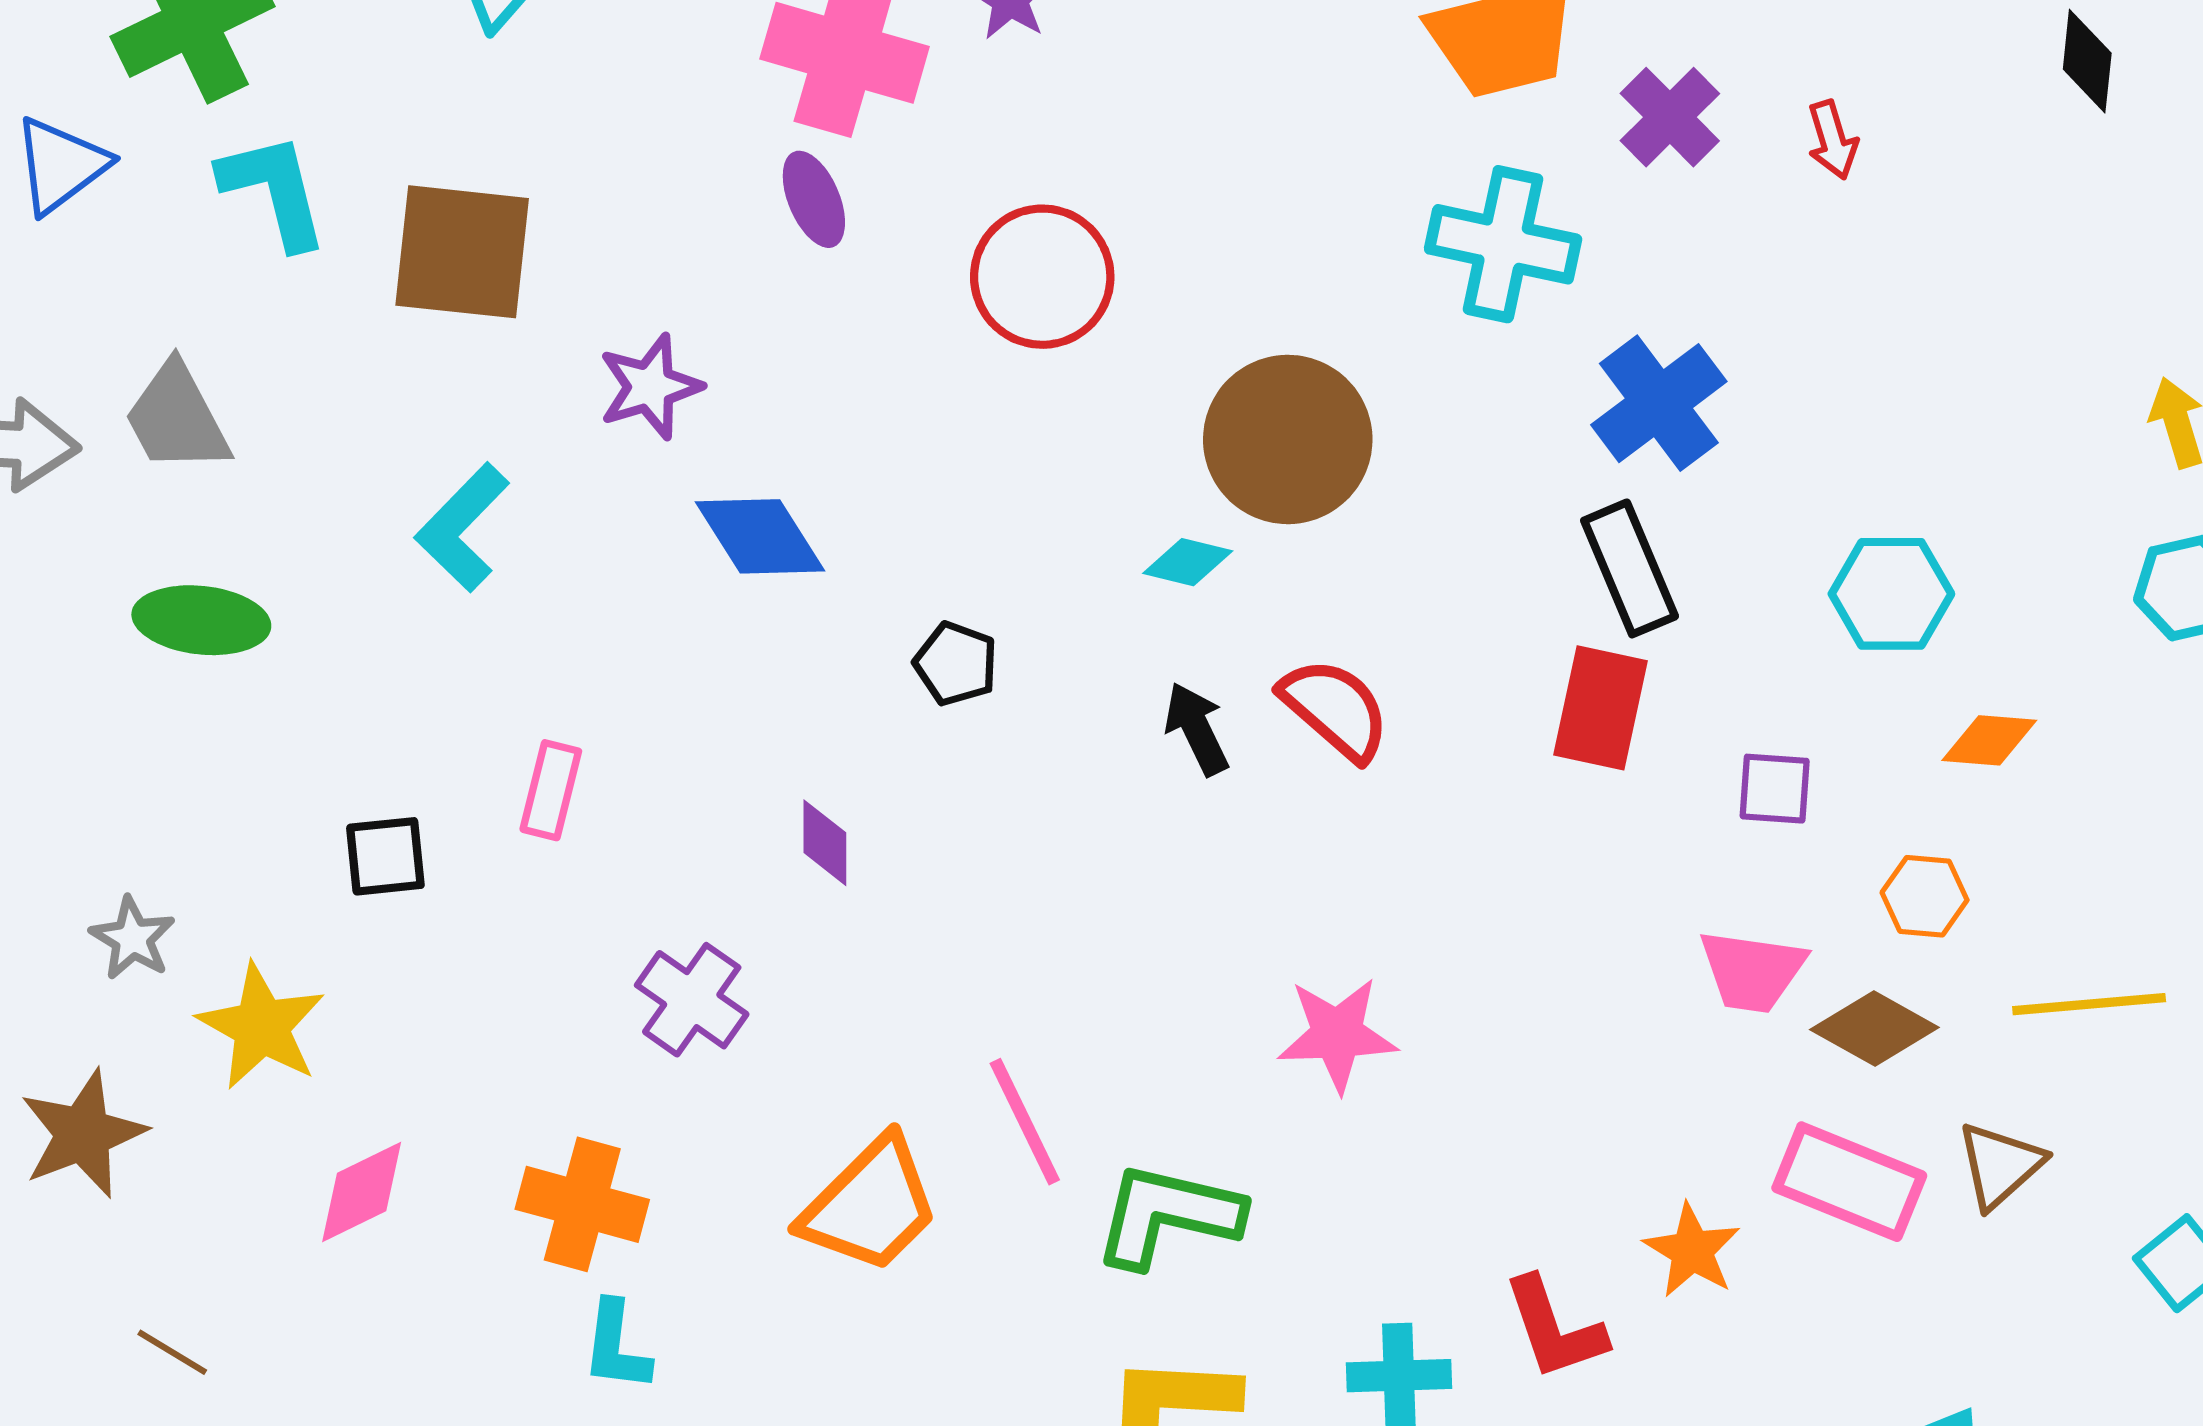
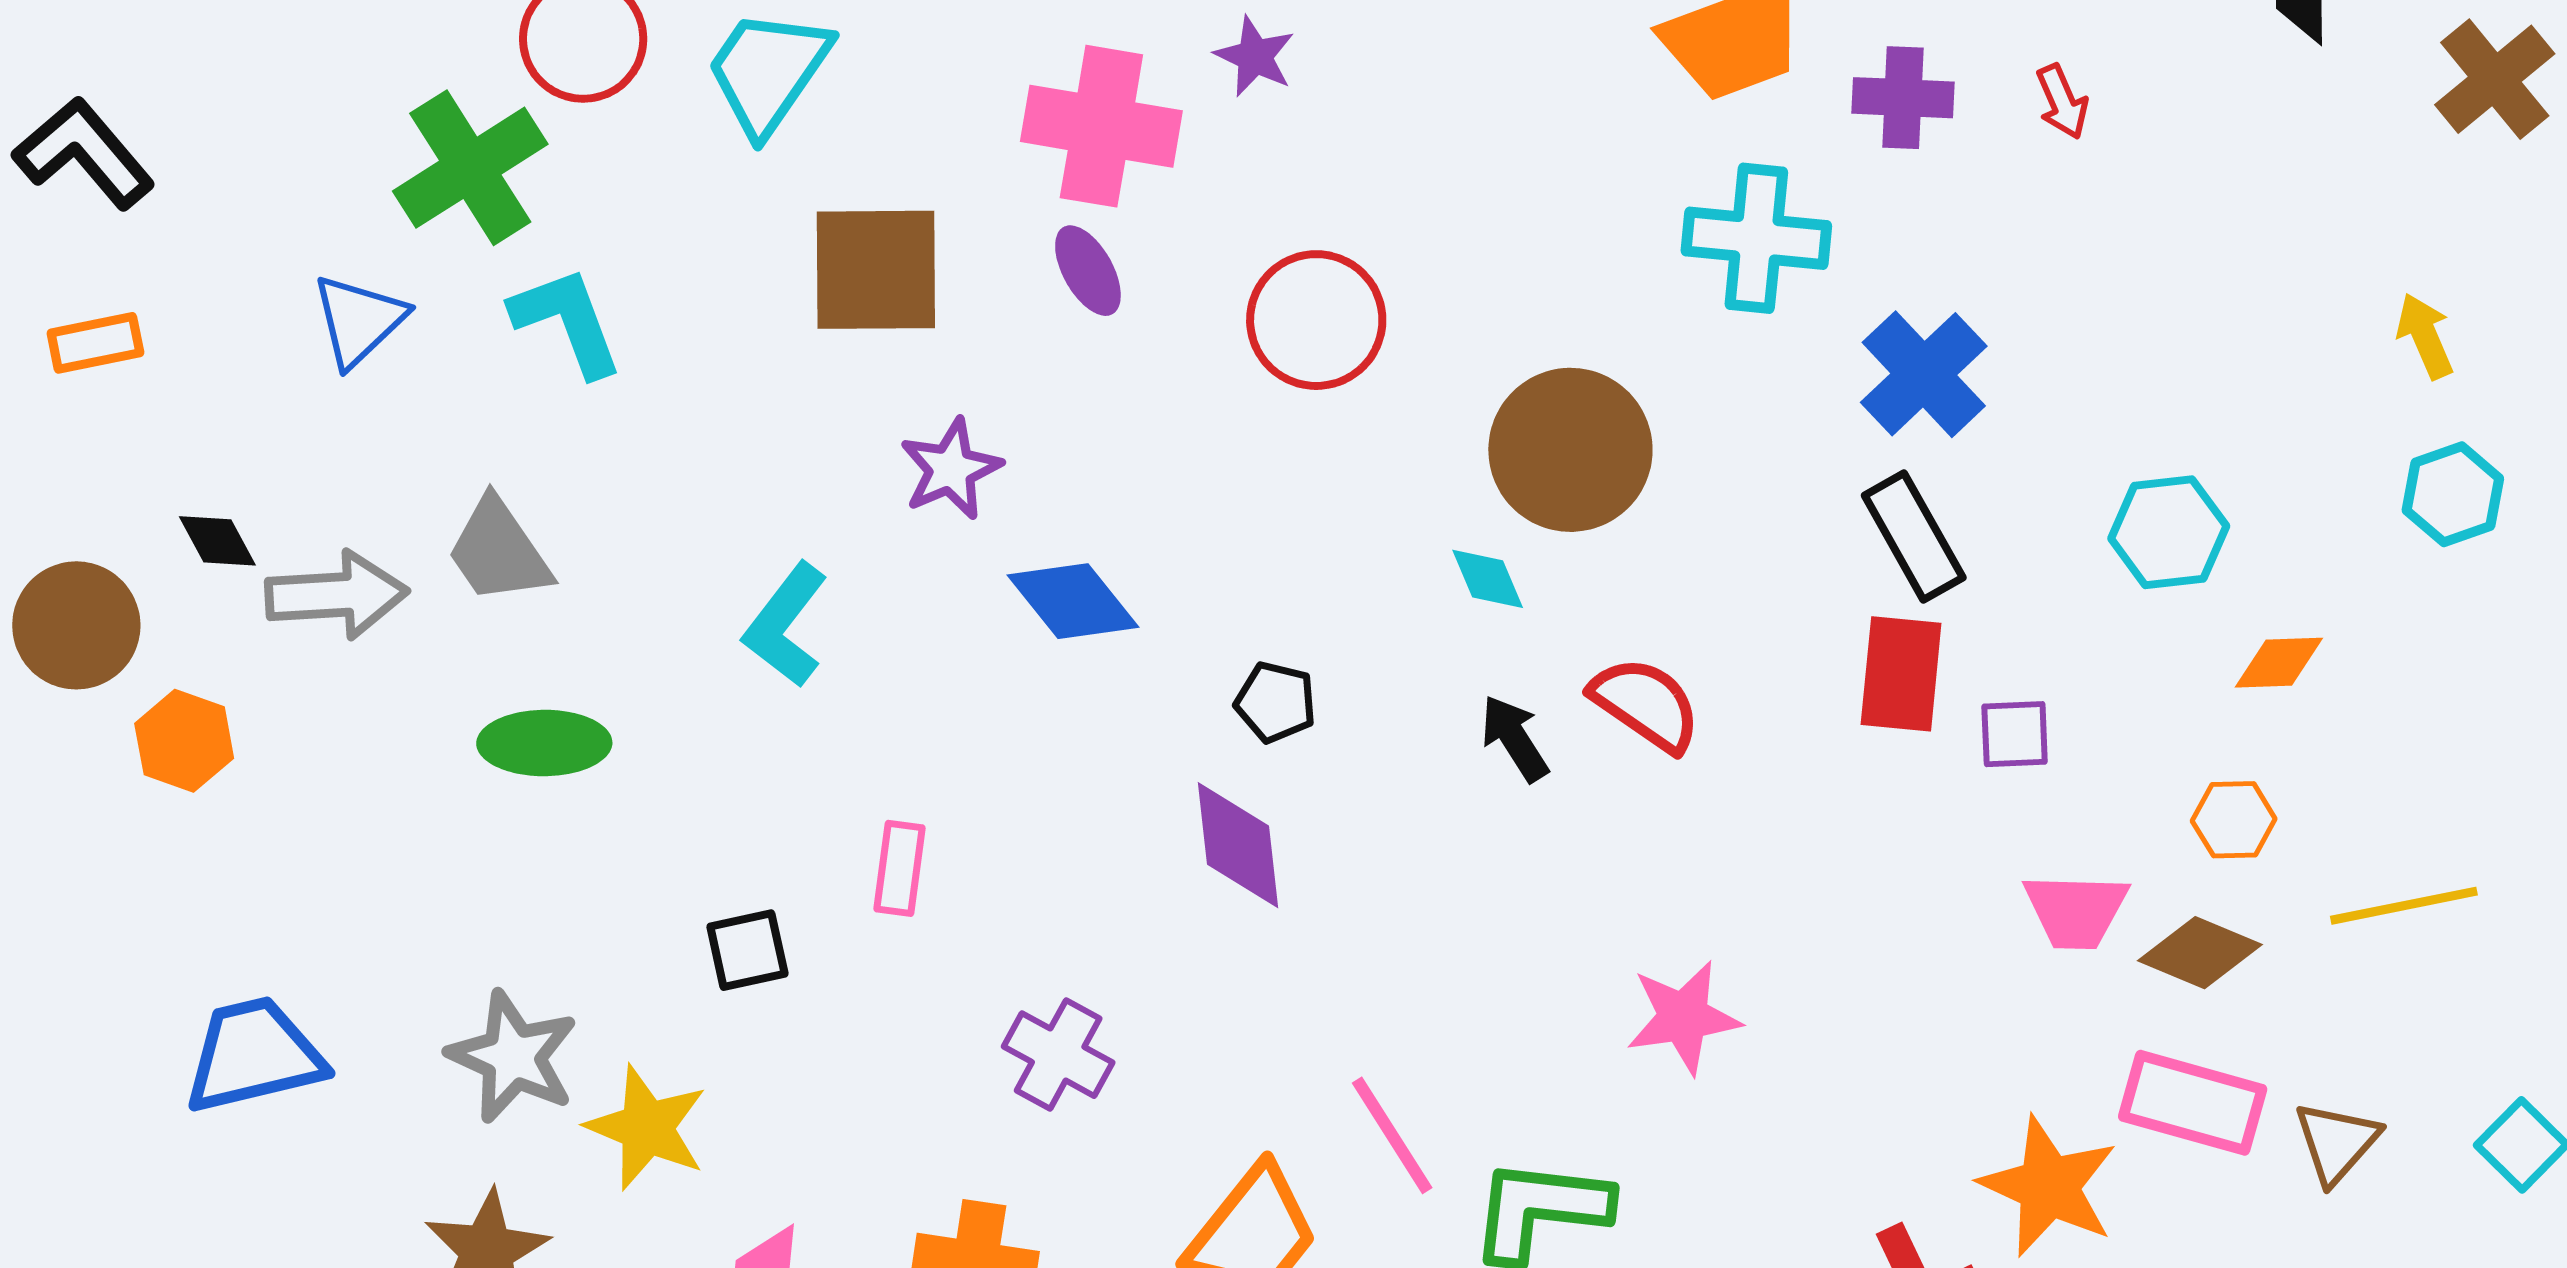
purple cross: (1670, 117) -> (1903, 98), turned -36
brown square: (462, 252) -> (876, 270), moved
cyan diamond: (1188, 562) -> (1488, 579), turned 60
purple square: (1775, 789) -> (2015, 734), moved
purple diamond: (825, 843) -> (1238, 845), moved, size x1.6
gray star: (133, 938) -> (513, 1057), size x1.6
brown triangle: (2000, 1165) -> (2337, 1142), moved
orange star: (1692, 1251) -> (2049, 1186), size x1.5

